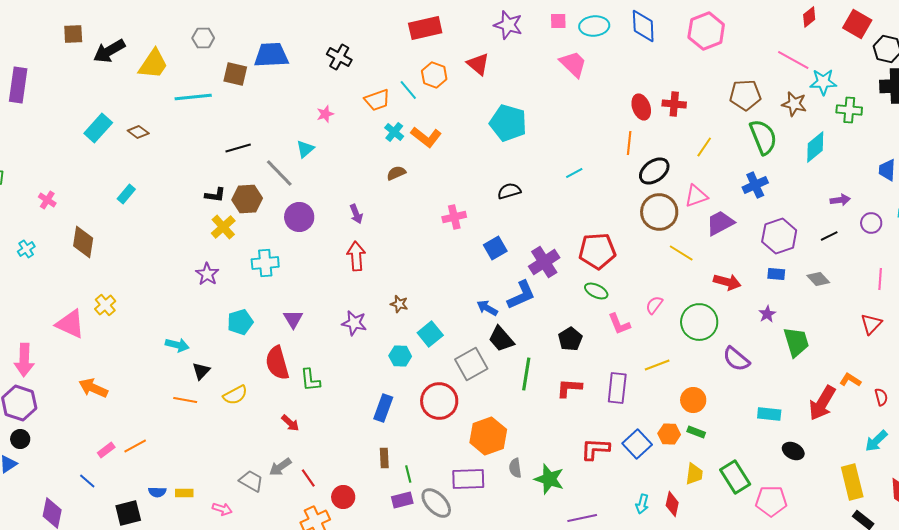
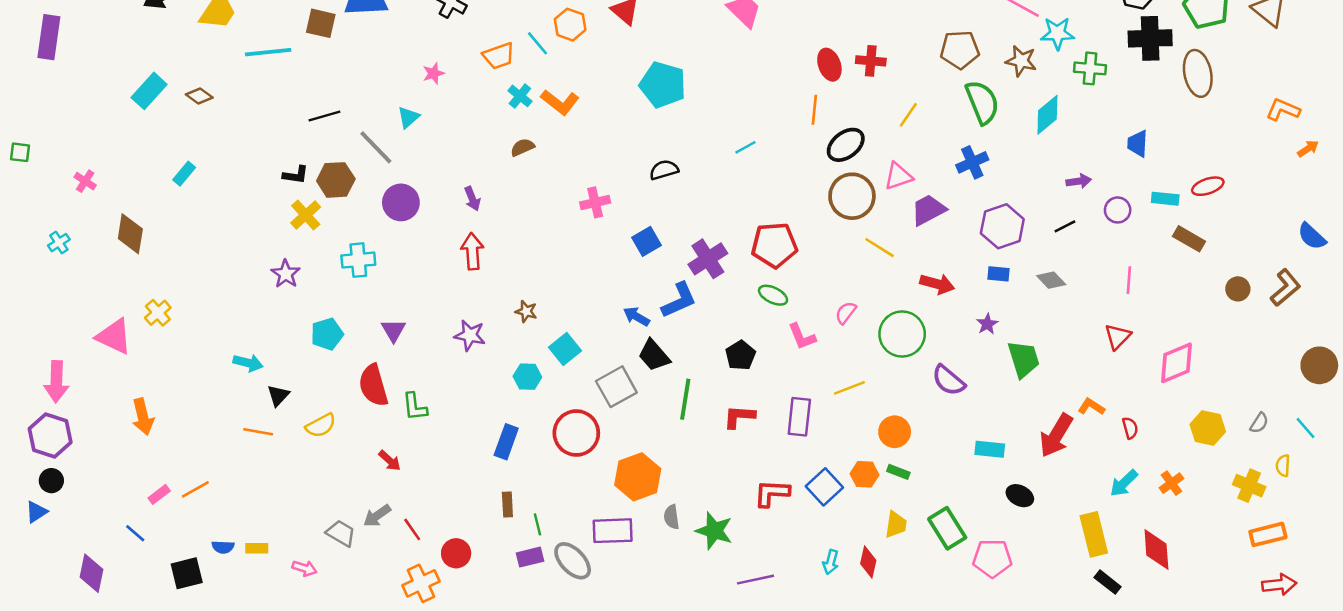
orange arrow: (93, 388) -> (143, 417), turned -128

